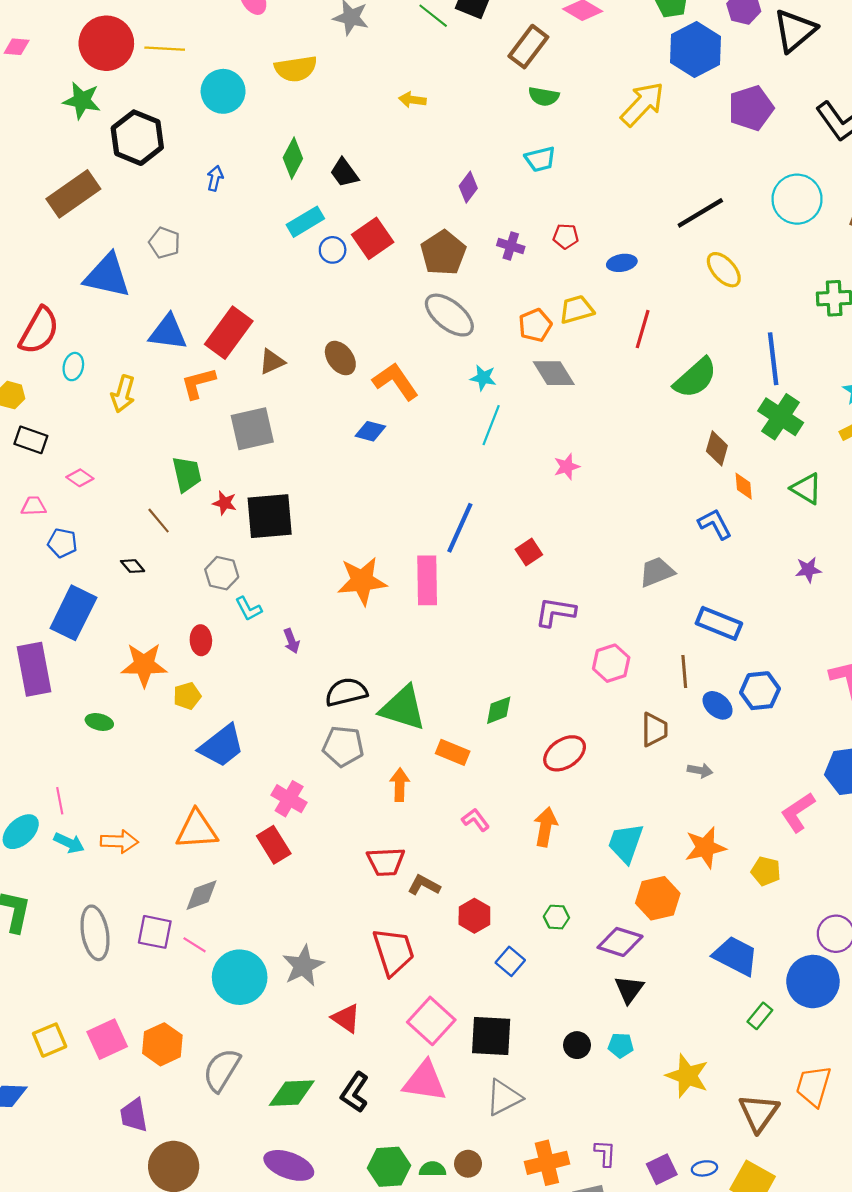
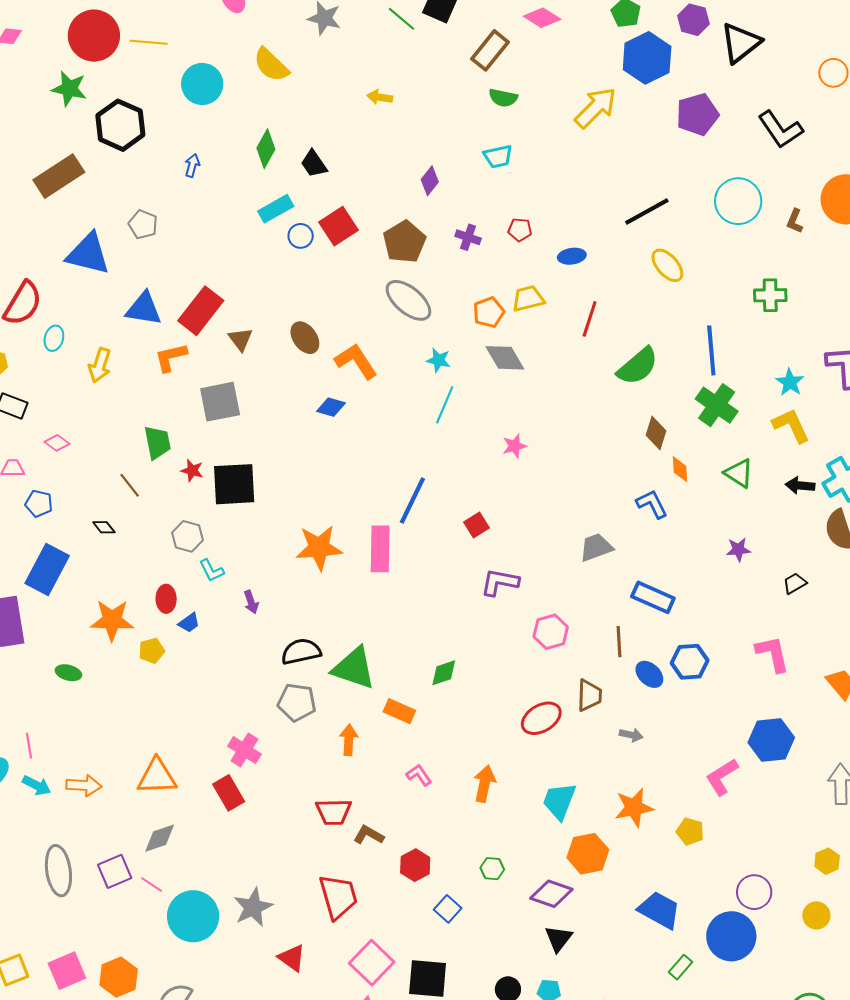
yellow semicircle: (296, 69) -> (271, 65), turned 51
brown triangle: (272, 362) -> (241, 339), turned -44
blue trapezoid: (222, 746) -> (189, 623), moved, size x0.5
red ellipse: (565, 753) -> (541, 718), moved
purple square: (155, 932) -> (115, 871), turned -36

